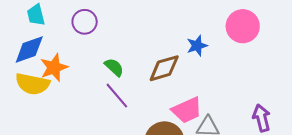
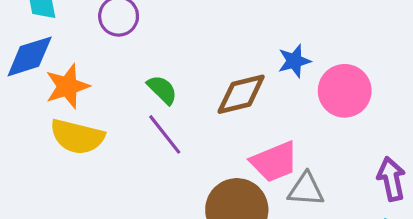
pink circle: (243, 26) -> (345, 91), moved
yellow semicircle: (33, 84) -> (77, 137), moved

